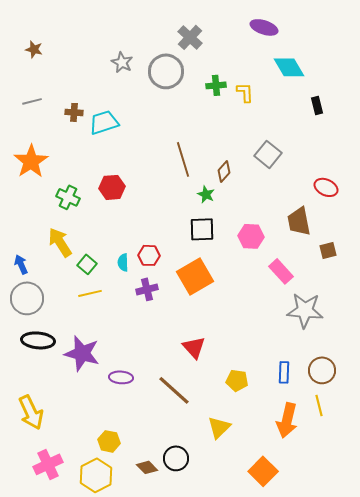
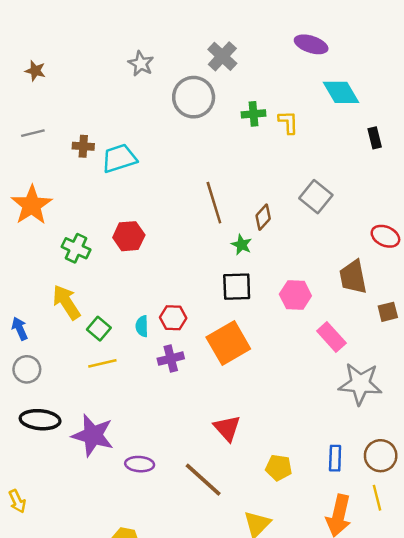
gray star: (122, 62) -> (141, 64), moved
gray circle: (27, 298) -> (27, 369), size x0.7
yellow arrow: (31, 412) -> (17, 501), moved, size x0.6

